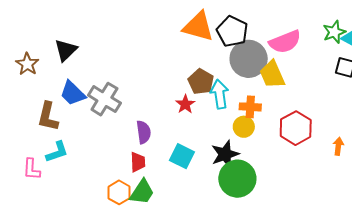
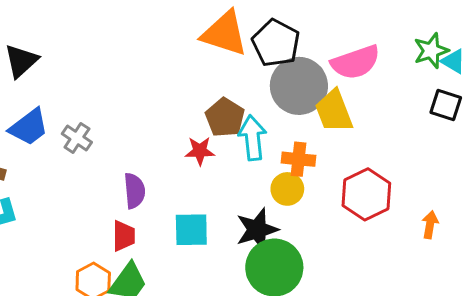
blue trapezoid: (73, 93) -> (29, 127), turned -84
gray cross: (104, 99) -> (77, 138), size x0.6
red star: (185, 104) -> (200, 151), turned 30
cyan square: (182, 156) -> (191, 230), turned -30

